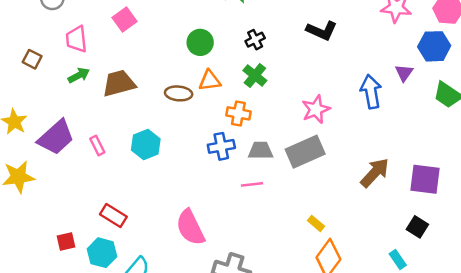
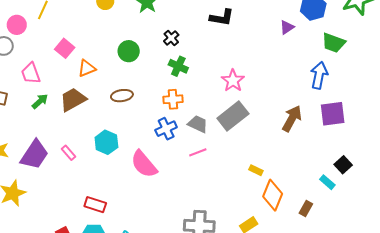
purple triangle: (404, 73) -> (287, 27), moved, turned 35
orange triangle: (210, 81) -> (87, 68), moved
blue arrow: (371, 92) -> (319, 75), moved, turned 36
gray trapezoid: (261, 151) -> (198, 124), turned 40
pink semicircle: (190, 227) -> (144, 164), moved
black square: (417, 227) -> (343, 165), moved, turned 30

